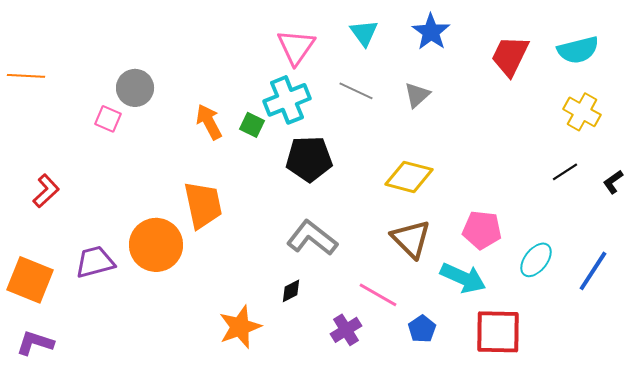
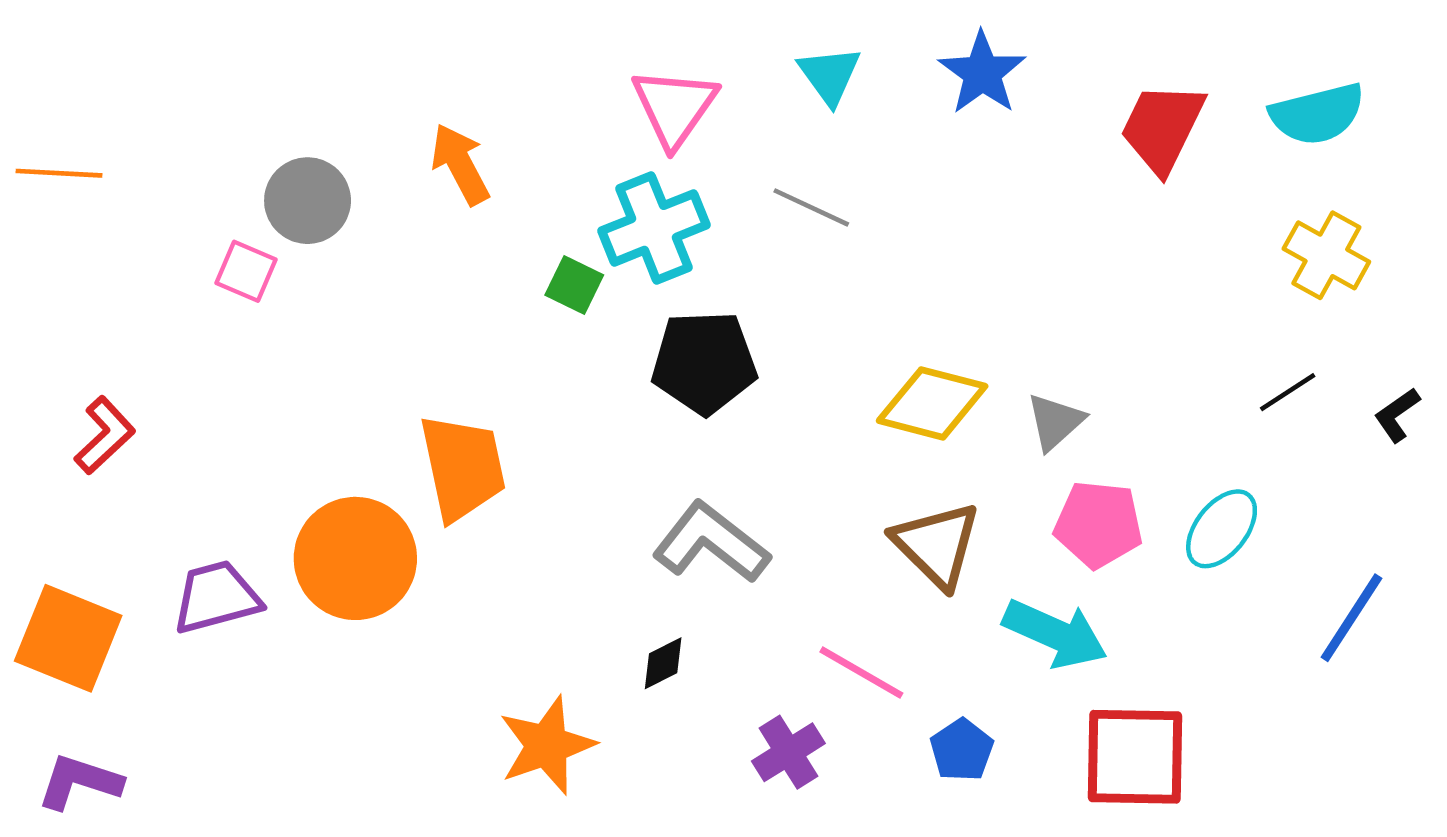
gray triangle: (417, 95) -> (1055, 422), moved
orange arrow: (209, 122) -> (460, 164), moved
cyan ellipse: (536, 260) -> (1222, 529), moved

